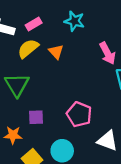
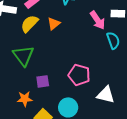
orange triangle: (56, 52) -> (54, 24), turned 40

